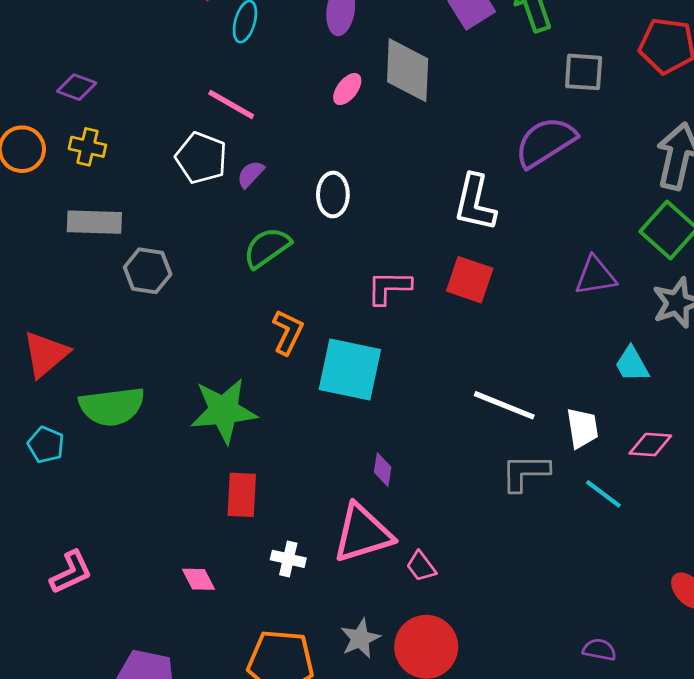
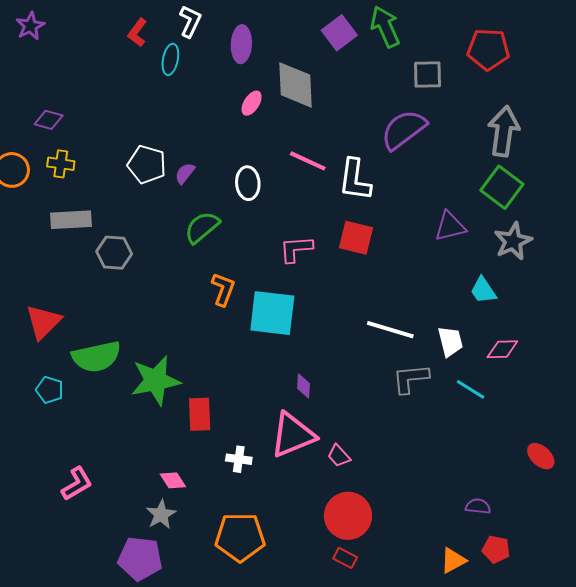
pink line: (231, 104) -> (308, 161), moved
green star: (224, 411) -> (156, 380), moved
gray star: (360, 638) -> (161, 514), moved

